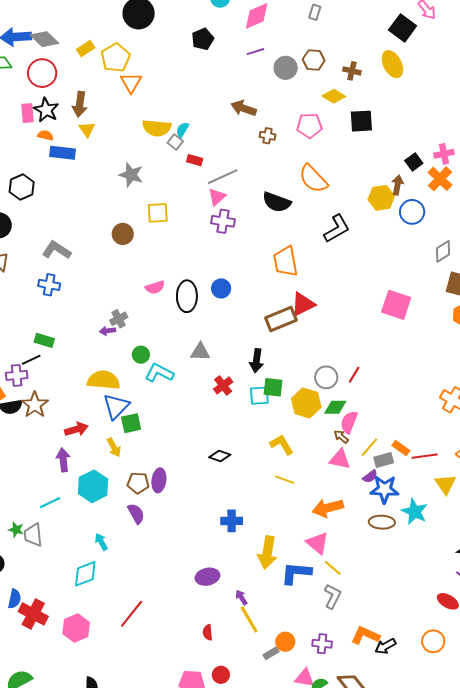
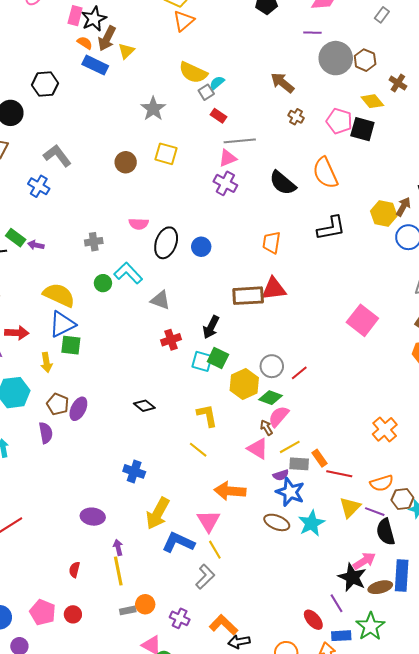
gray circle: (286, 68) -> (336, 58), size x1.4
brown arrow: (80, 104) -> (107, 38), moved
black square: (361, 121) -> (362, 129), moved
orange trapezoid: (286, 261) -> (271, 242), size x0.7
purple arrow: (108, 331) -> (36, 245), moved
cyan L-shape: (159, 373) -> (128, 273), moved

